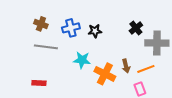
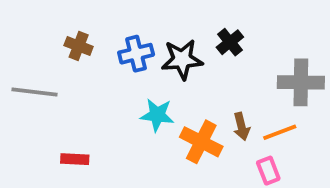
black cross: (136, 28) -> (230, 42), moved
black star: (95, 31) -> (182, 59), size x1.5
gray line: (46, 47) -> (34, 92), moved

